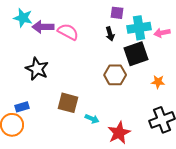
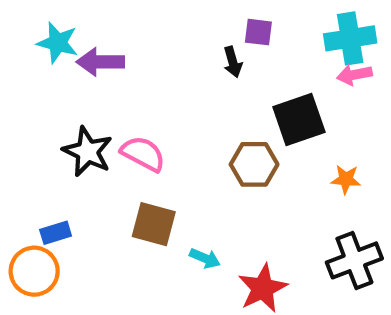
cyan cross: (139, 28) -> (350, 38), moved
pink semicircle: (68, 32) -> (143, 154), moved
black arrow: (110, 34) -> (233, 62), moved

